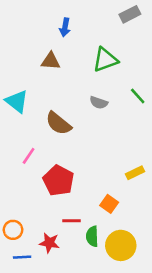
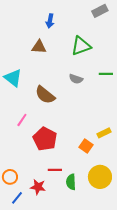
green line: (138, 96) -> (106, 74), turned -48
orange square: (109, 204) -> (86, 146), moved
yellow circle: (121, 245) -> (100, 177), moved
blue line: (22, 257) -> (17, 198), turned -48

